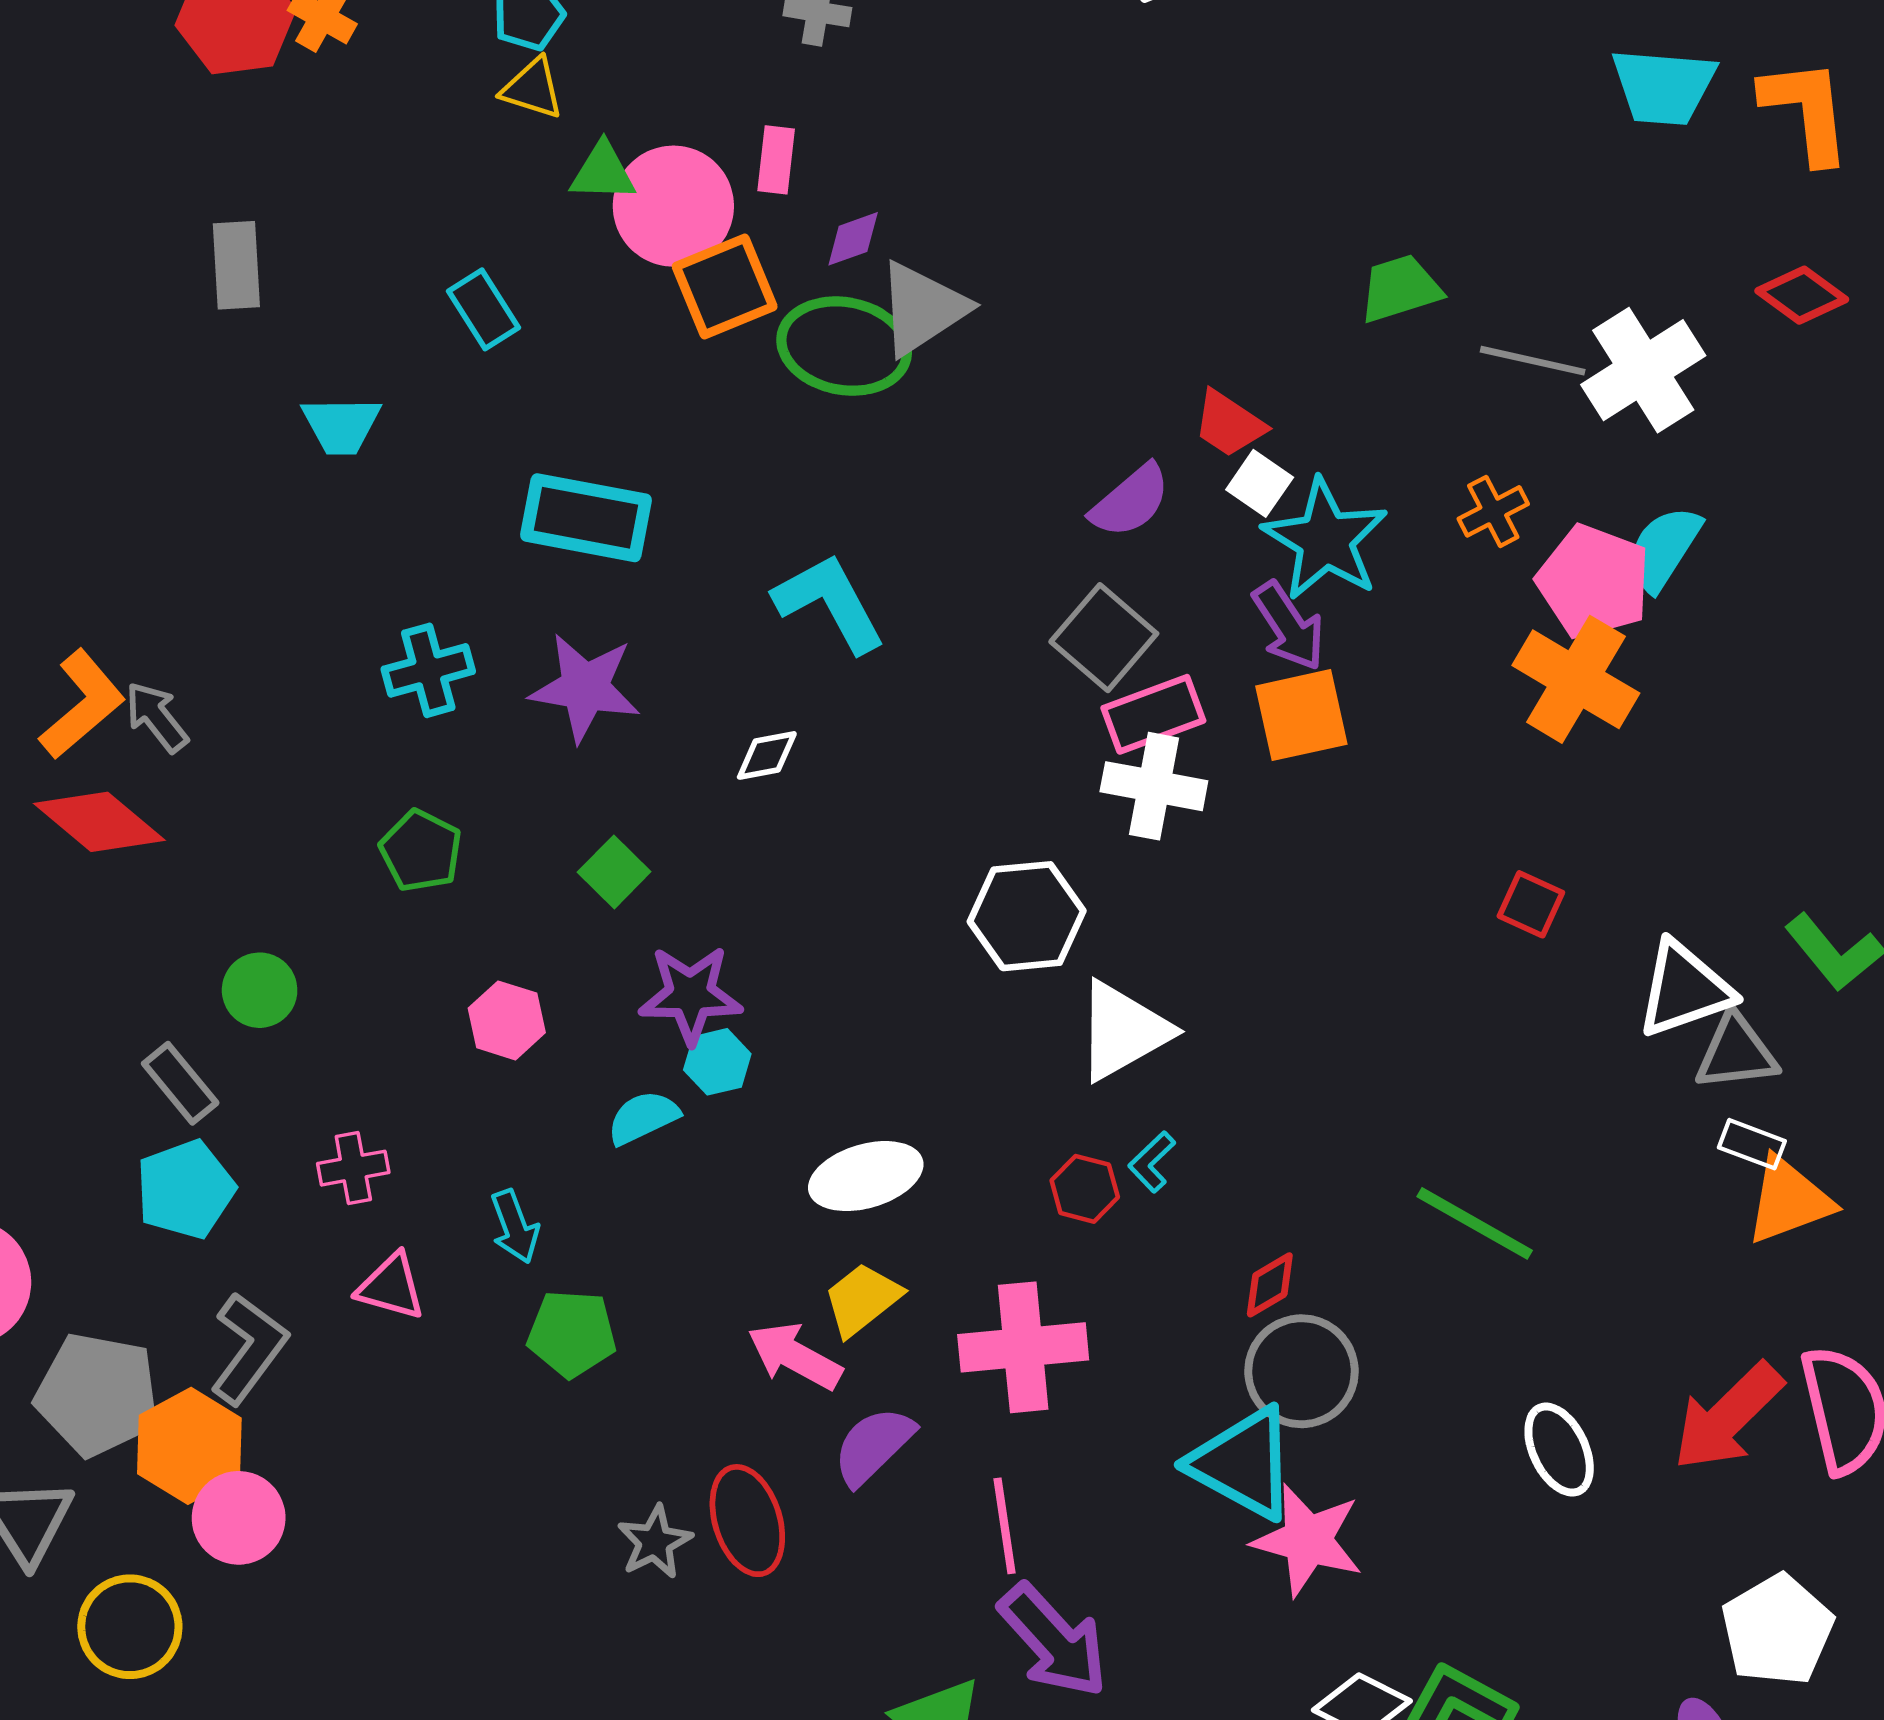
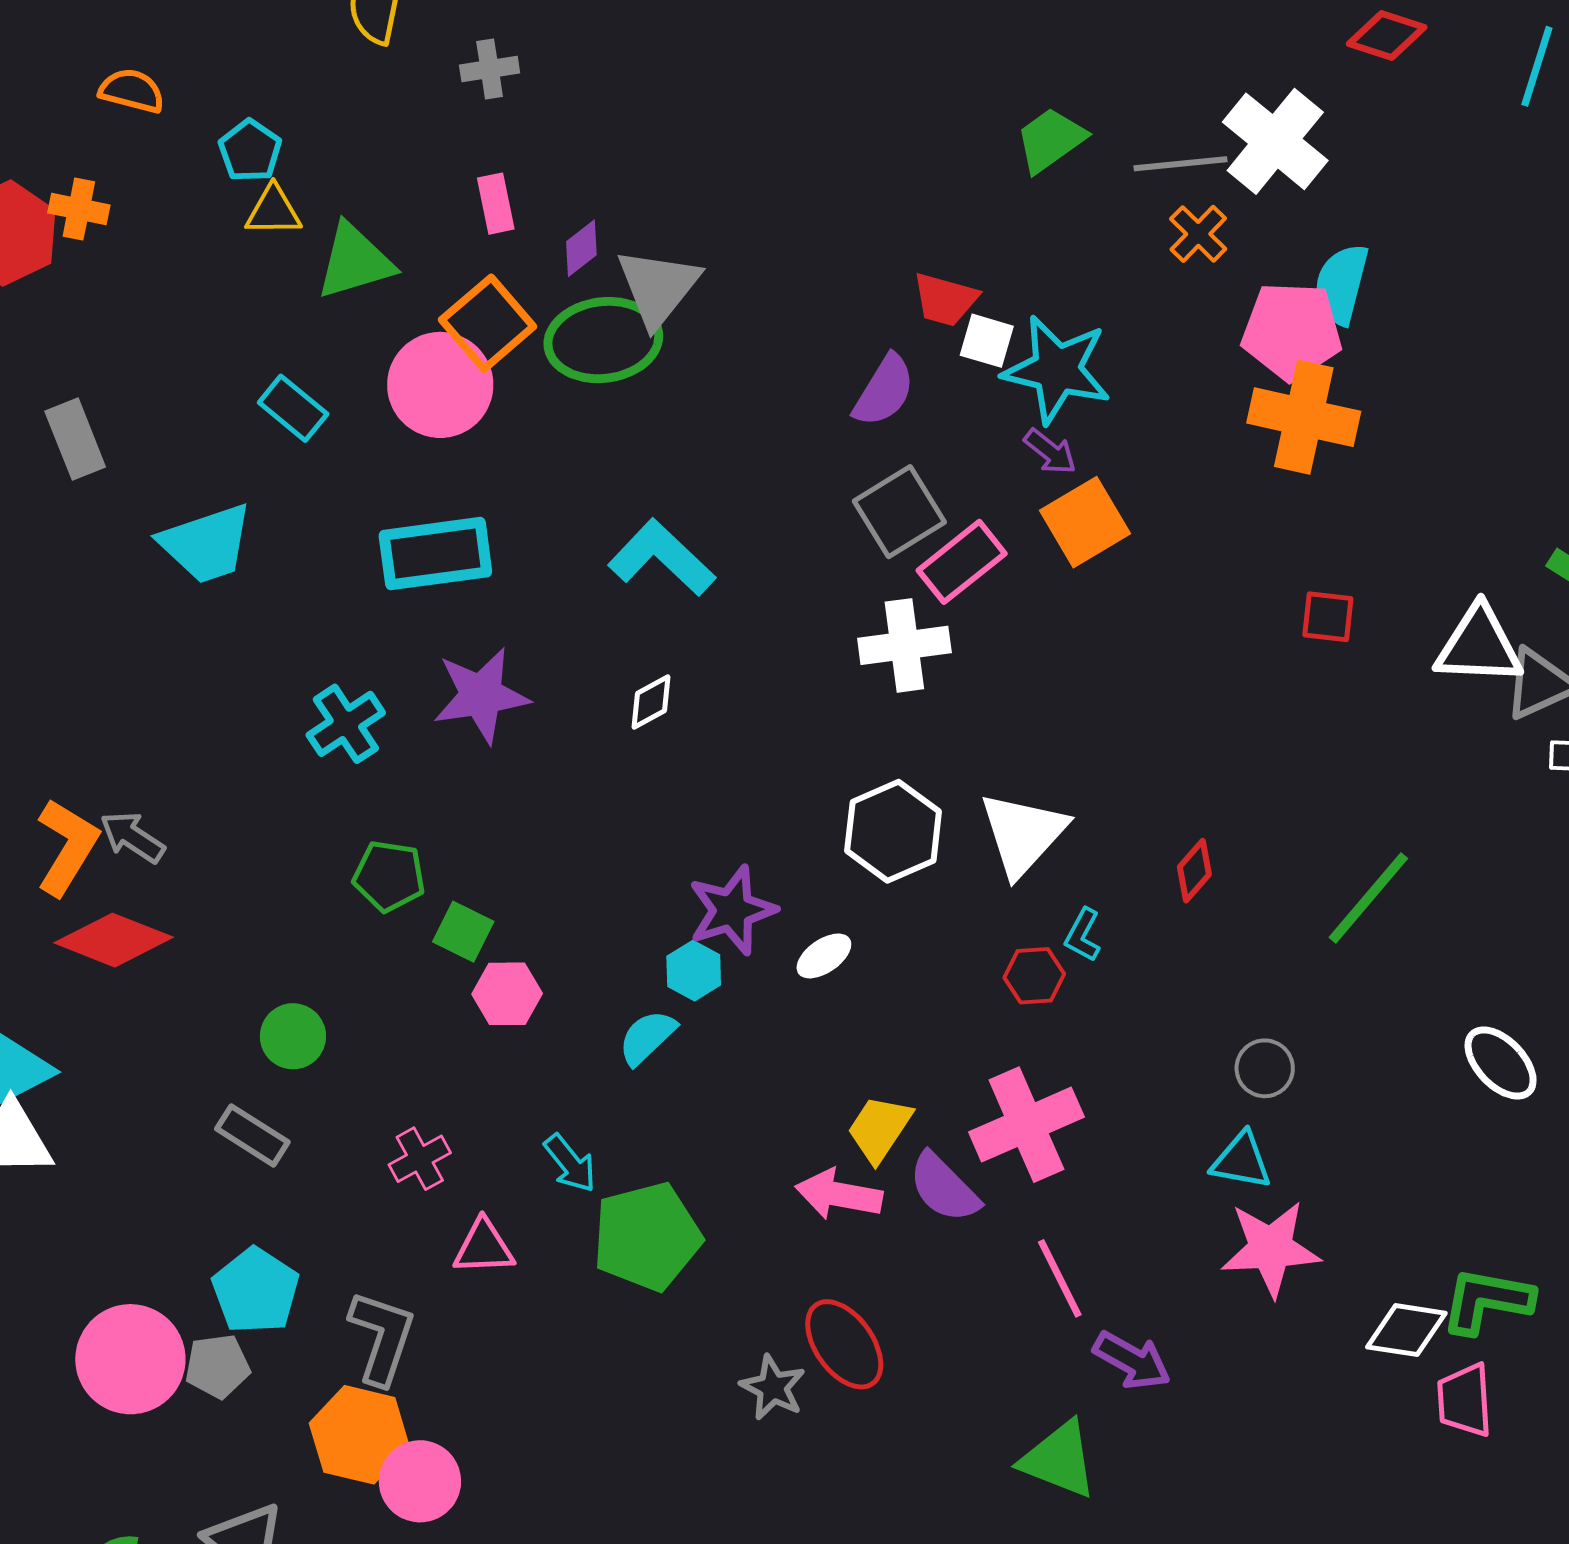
green triangle: (603, 172) -> (355, 261), size x1.4
pink circle: (673, 206) -> (440, 385), moved
cyan trapezoid: (341, 425) -> (206, 544), size x1.4
orange cross: (1493, 511) -> (1198, 234), moved
purple arrow: (1289, 626) -> (1050, 451), size x0.7
gray square: (1104, 638) -> (899, 512), turned 36
white cross: (1154, 786) -> (904, 645), moved
green square: (614, 872) -> (463, 932), moved
white hexagon: (1027, 916) -> (893, 831), moved
white triangle: (1684, 989) -> (1479, 646), turned 40
purple star: (690, 995) -> (732, 910), moved
white ellipse: (866, 1176) -> (824, 956), moved, size x0.6
cyan pentagon: (185, 1189) -> (256, 1291), moved
green line: (1475, 1223) -> (1368, 898), turned -61
red diamond: (1270, 1285) -> (1194, 871), moved
green pentagon: (572, 1333) -> (647, 1237), size x1.4
gray circle: (1301, 1371) -> (1265, 1068), size x0.6
gray pentagon: (97, 1394) -> (217, 1366), moved, size x0.6
purple semicircle: (873, 1446) -> (944, 1188), moved, turned -72
cyan triangle: (1243, 1463) -> (1241, 1161), size x0.6
pink star: (1308, 1540) -> (1271, 1248), moved
purple arrow: (1053, 1641) -> (1132, 1360), size x0.7

